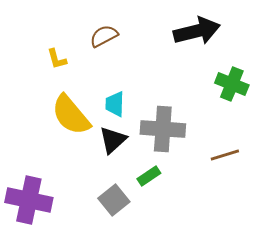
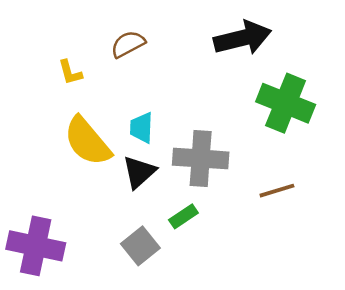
green cross: (232, 84) -> (286, 103), size x1.4

